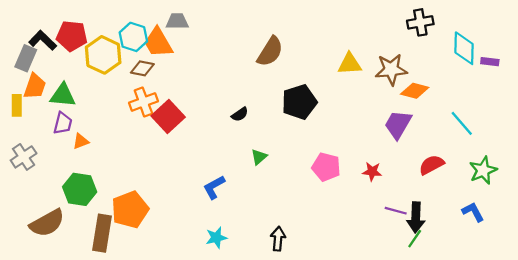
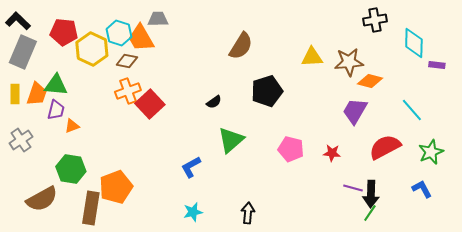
black L-shape: (43, 40) -> (18, 21), moved
gray rectangle: (26, 58) -> (23, 52), size x1.4
purple rectangle: (490, 62) -> (437, 65), moved
orange trapezoid: (35, 86) -> (37, 94), moved
green triangle: (259, 157) -> (231, 140), size x1.8
red semicircle: (432, 165) -> (385, 147), size x1.4

